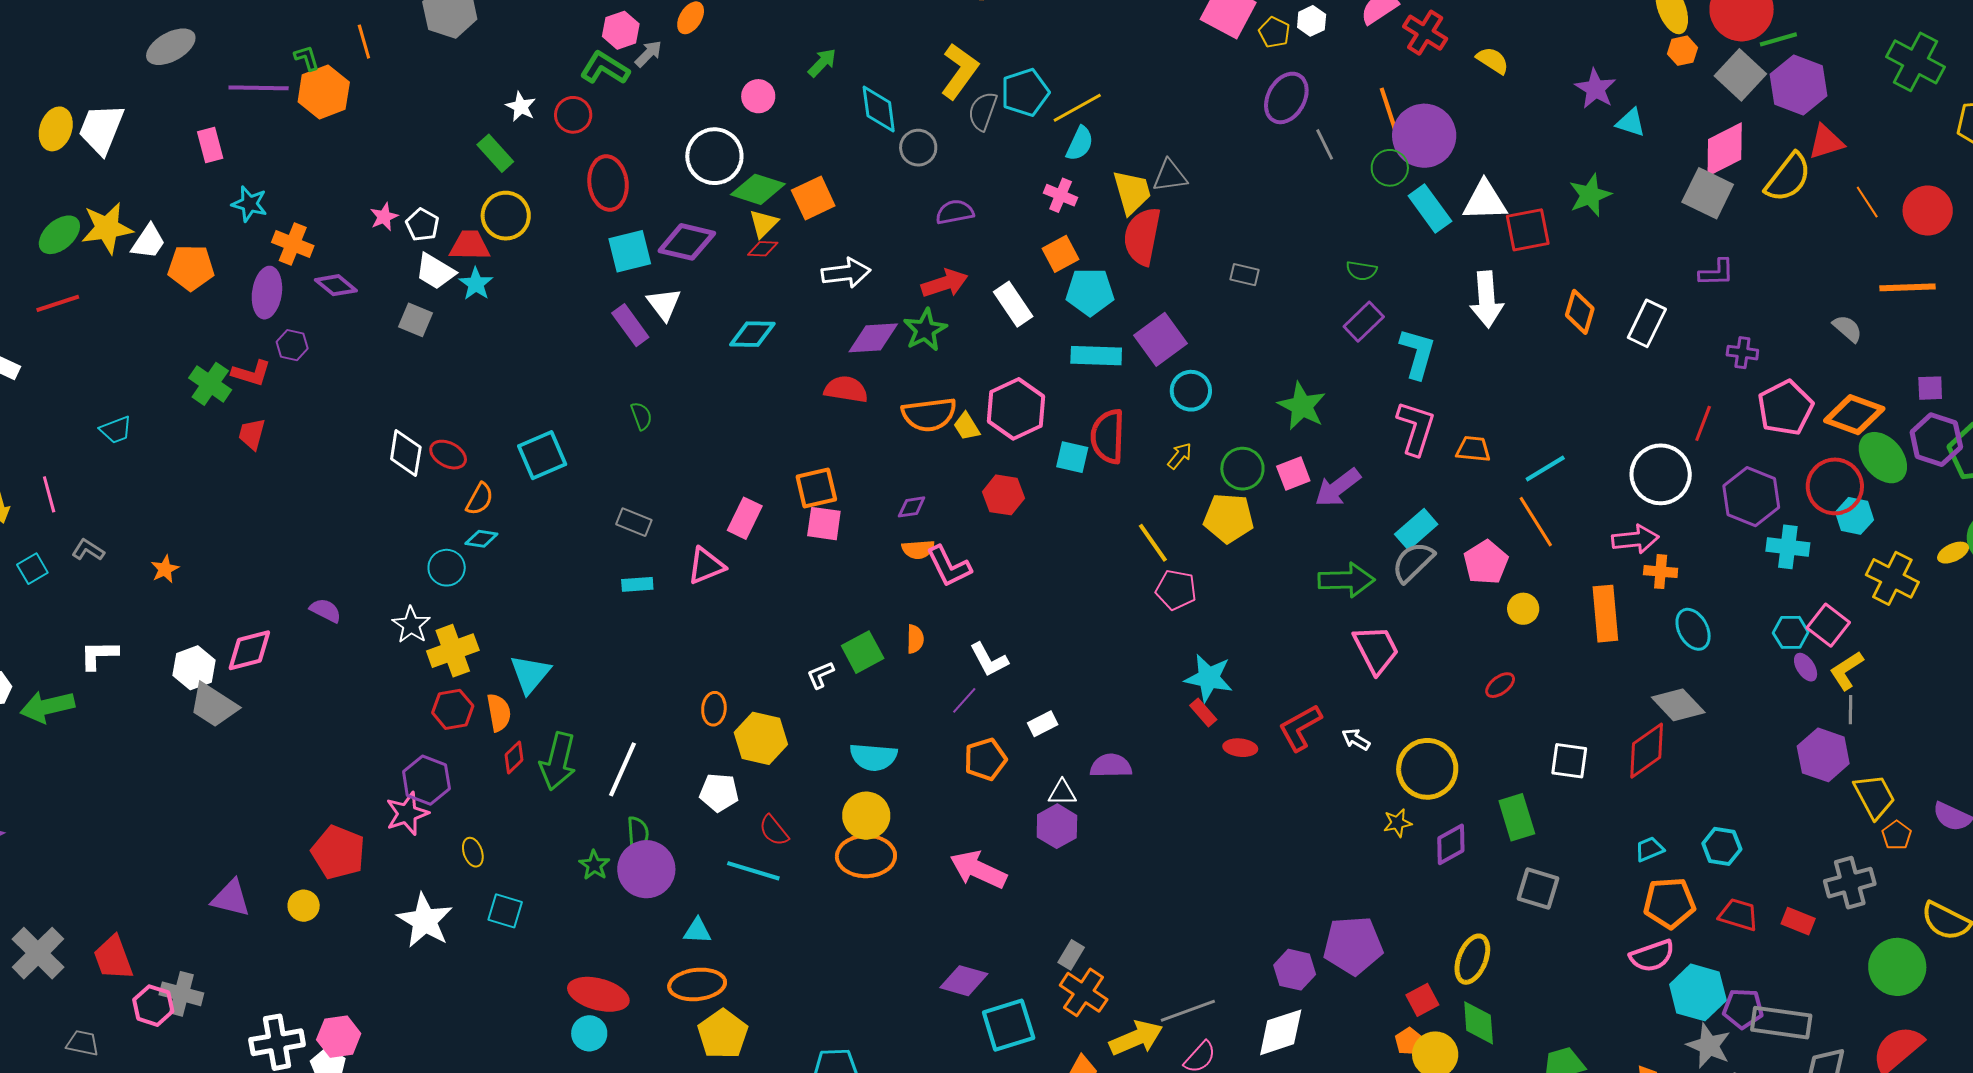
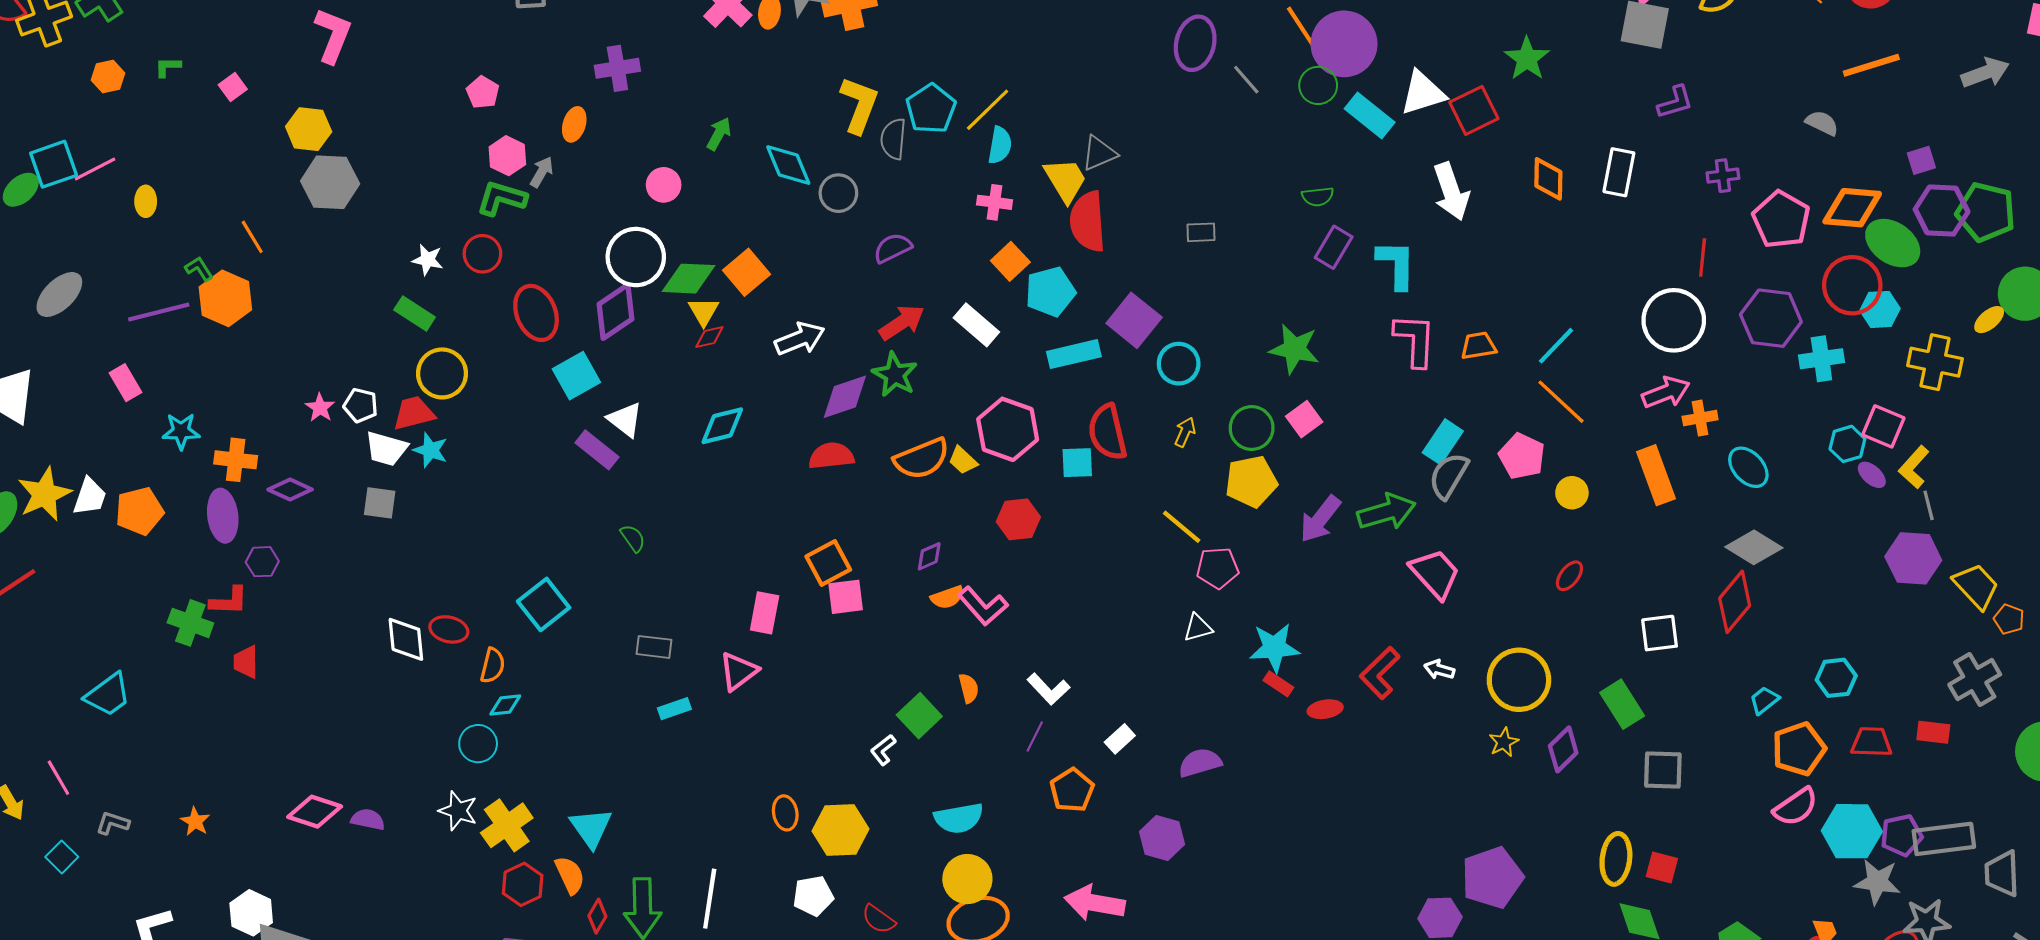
purple diamond: (687, 242) -> (616, 312), moved, turned -32
cyan trapezoid: (116, 430) -> (108, 695), size x1.4
purple arrow: (1338, 488) -> (1320, 519), moved
pink diamond: (249, 650) -> (315, 812), moved, turned 48
white triangle: (1062, 793) -> (1198, 628), moved
red square: (1422, 1000) -> (1662, 868), moved, turned -32

